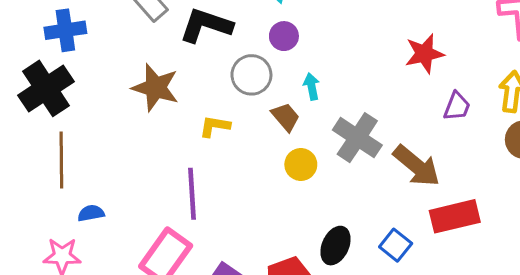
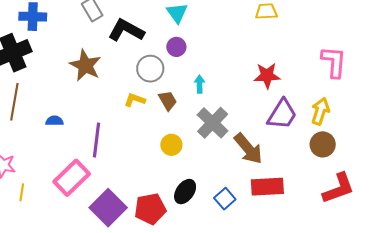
cyan arrow: (312, 86) -> (200, 84), moved
purple trapezoid: (457, 106) -> (282, 114), size x1.6
yellow L-shape: (215, 126) -> (135, 100), moved
yellow circle: (301, 165) -> (171, 145), moved
blue semicircle: (91, 213) -> (54, 121), moved

